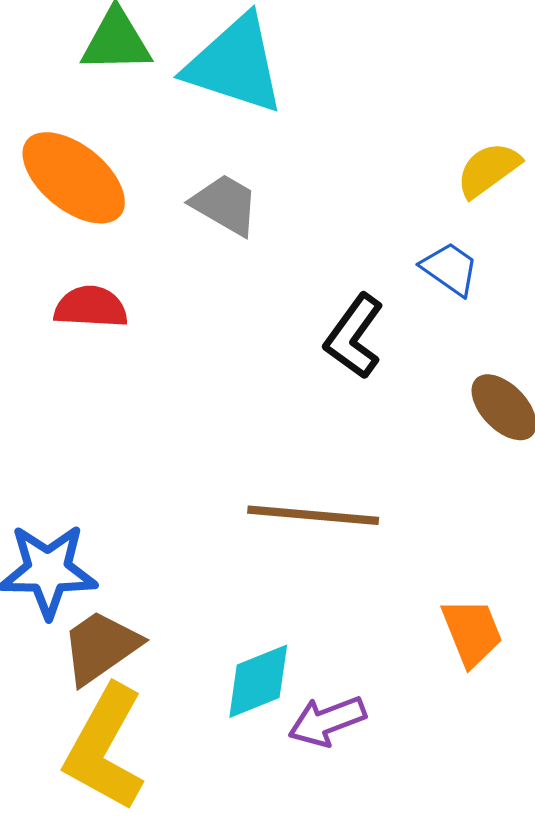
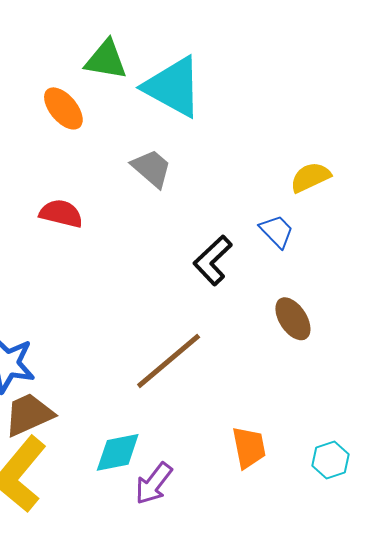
orange ellipse: (74, 178) -> (63, 108), moved, size x0.7
brown line: (313, 515) -> (169, 361), turned -56
purple arrow: (327, 721) -> (154, 484), turned -42

